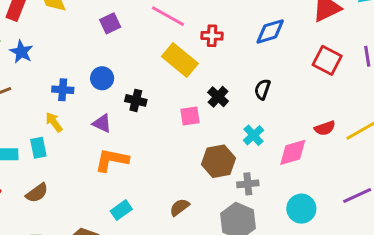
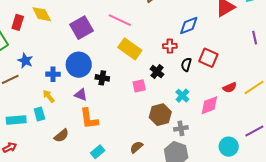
purple square: (110, 23) -> (82, 28), size x1.6
red cross: (212, 36) -> (170, 46), moved
blue star: (21, 52) -> (25, 61), moved
red square: (327, 60) -> (208, 58), moved
blue circle: (102, 78) -> (79, 65), size x1.6
orange L-shape: (112, 160) -> (89, 119), turned -105
brown semicircle: (37, 193) -> (61, 136), moved
cyan circle: (301, 209) -> (229, 147), moved

